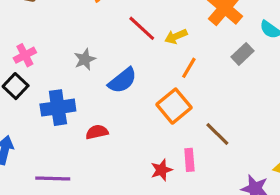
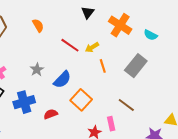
gray rectangle: (243, 54) -> (136, 66), moved, size x1.6
orange line: (189, 68) -> (103, 66), turned -40
orange square: (174, 106) -> (81, 100), moved

